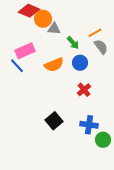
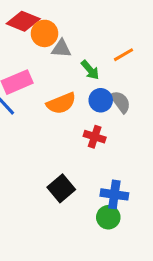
gray semicircle: (101, 47) -> (120, 102), moved
red cross: (84, 90) -> (95, 137), moved, turned -32
green circle: (103, 140) -> (108, 217), moved

